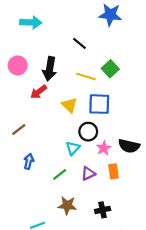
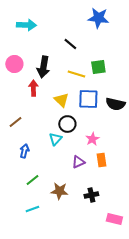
green square: (110, 69) -> (98, 67), turned 35
red arrow: (39, 92) -> (33, 88), turned 126
black circle: (88, 132) -> (67, 124), moved
black semicircle: (129, 146) -> (115, 104), moved
cyan triangle: (73, 148) -> (55, 139), moved
green line: (60, 175) -> (32, 180), moved

